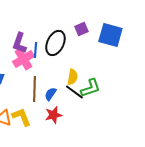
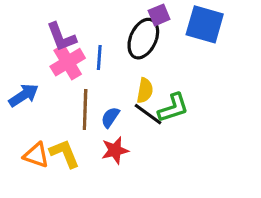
purple L-shape: (19, 43) -> (61, 37), turned -40
black ellipse: (55, 43) -> (143, 39), moved
blue line: (35, 50) -> (99, 57), moved

